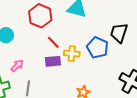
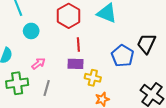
red line: (53, 42) -> (78, 45), turned 32
yellow cross: (72, 54) -> (93, 78), moved

